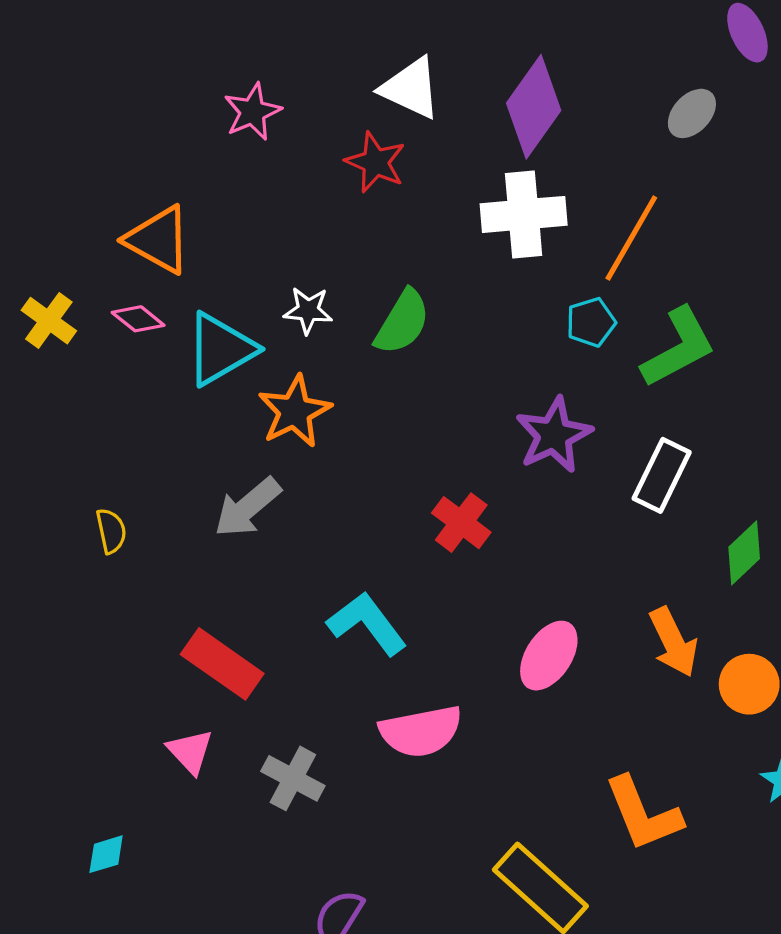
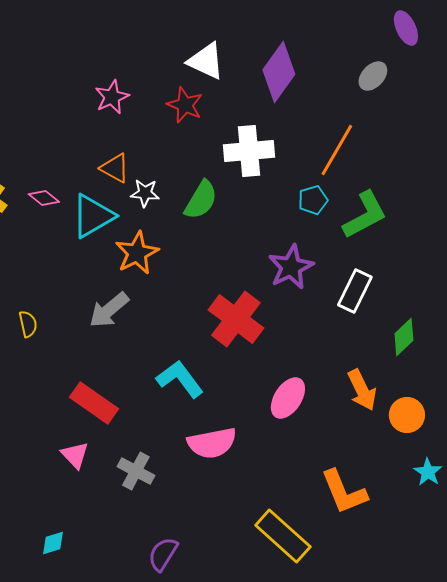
pink star: (253, 112) -> (112, 97), moved
white cross: (524, 214) -> (249, 151), moved
orange triangle: (158, 240) -> (115, 168), moved, size x0.7
red cross: (461, 523) -> (236, 319), size x1.6
cyan diamond: (106, 854) -> (53, 543), moved

